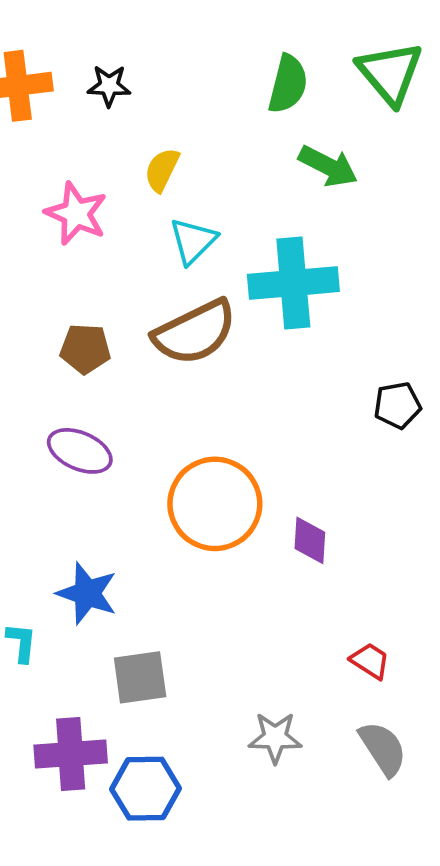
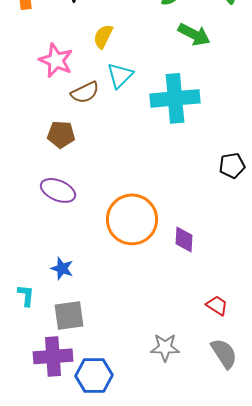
brown semicircle: (195, 332) -> (85, 92), moved, size x0.6
blue star: (87, 593) -> (62, 268), size x0.7
gray square: (140, 677) -> (69, 315), moved

